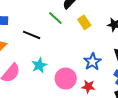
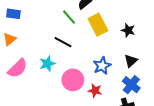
yellow rectangle: (84, 22) -> (98, 25), size x1.5
black line: (32, 35) -> (63, 42), moved

